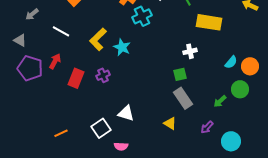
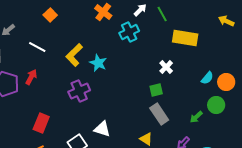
cyan cross: (142, 16) -> (129, 32), moved
white cross: (190, 51) -> (166, 67), turned -32
purple cross: (103, 75) -> (79, 91), size x1.5
red rectangle: (76, 78) -> (41, 123), moved

